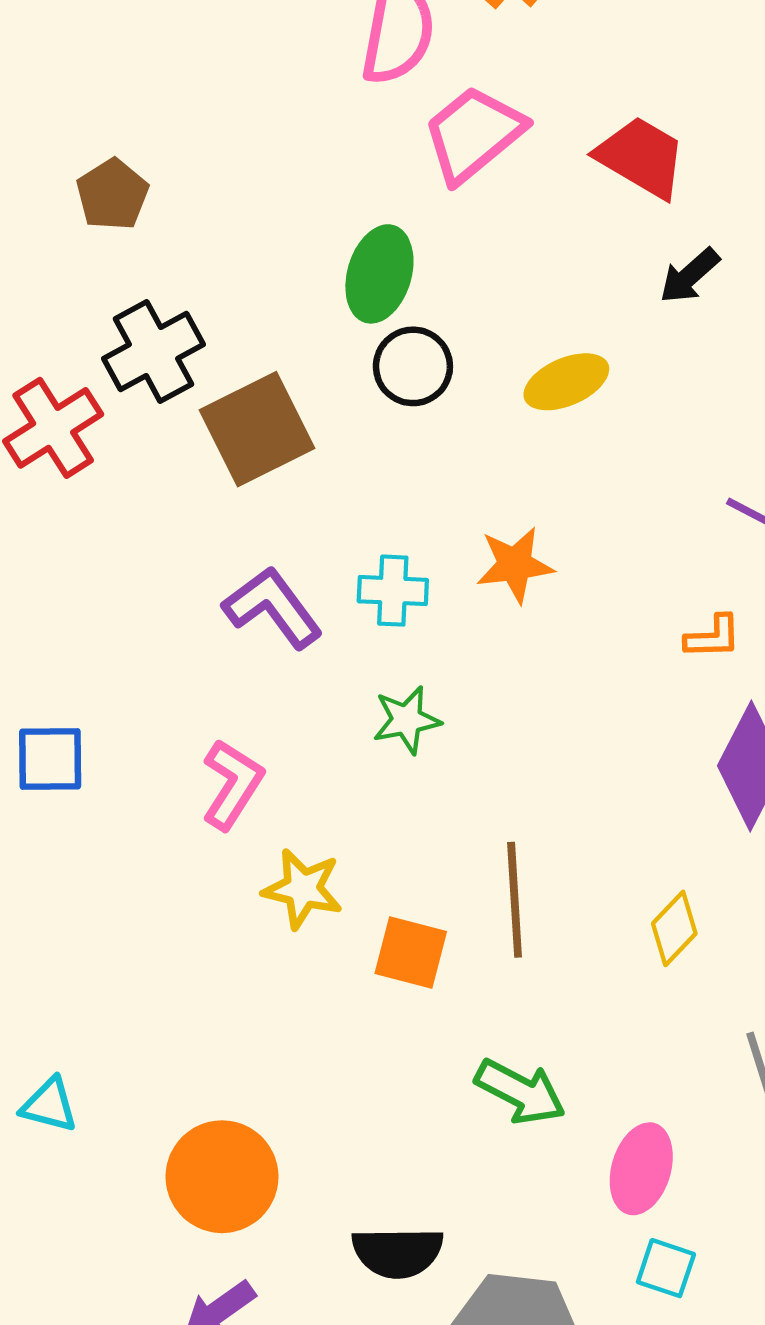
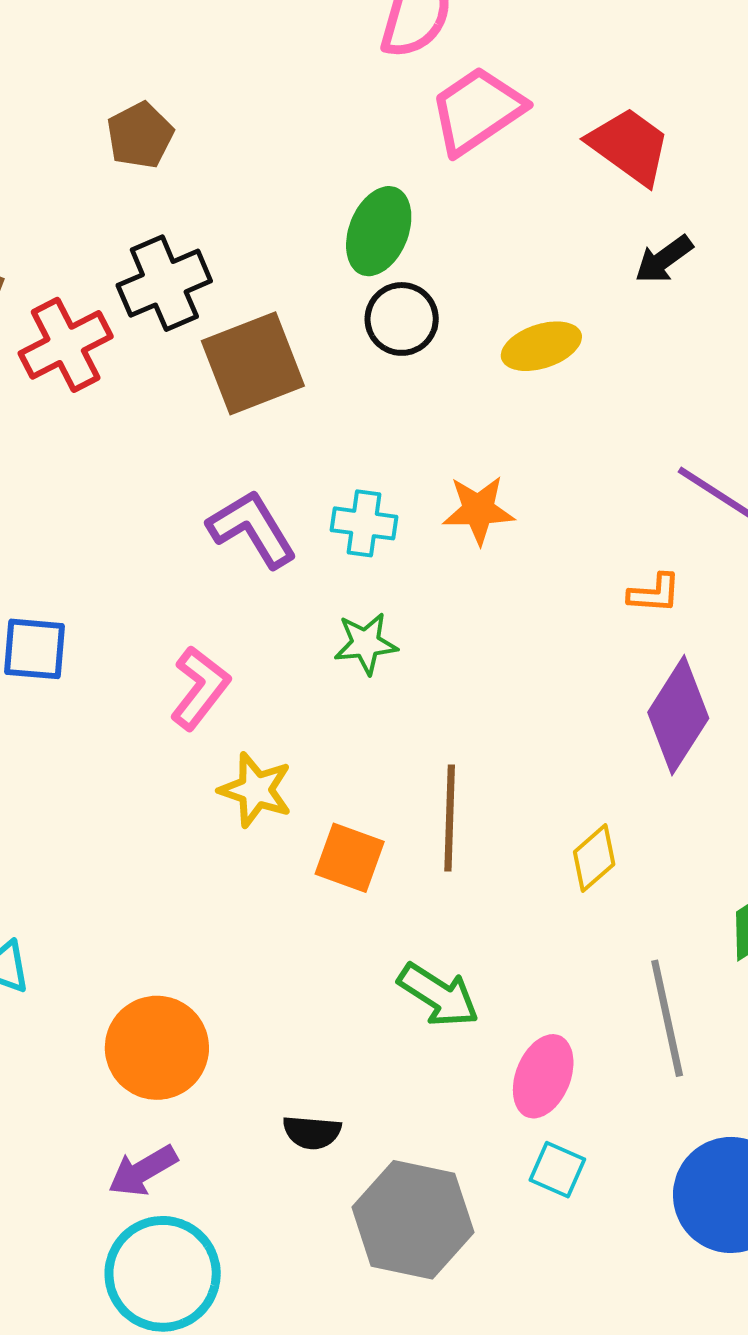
black semicircle: (398, 1252) -> (312, 1132), size x0.7

